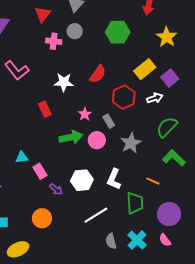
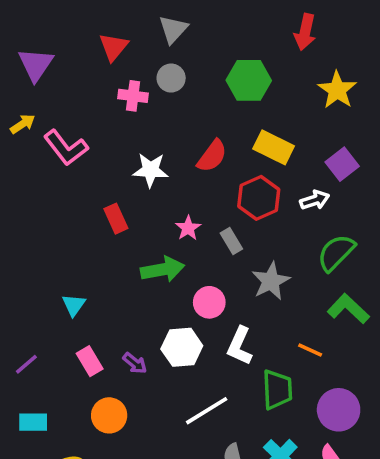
yellow rectangle: (145, 69) -> (274, 147), moved, turned 65
pink circle: (97, 140) -> (209, 302), moved
cyan triangle: (22, 157) -> (74, 305), turned -48
pink rectangle: (40, 171) -> (90, 361), moved

